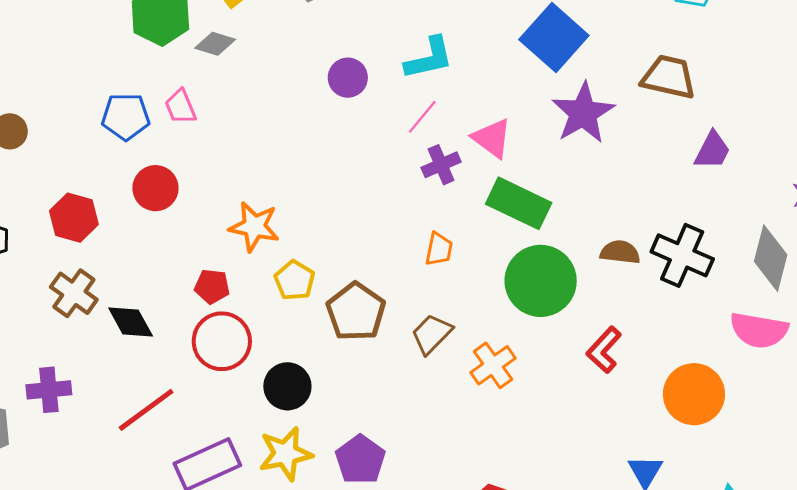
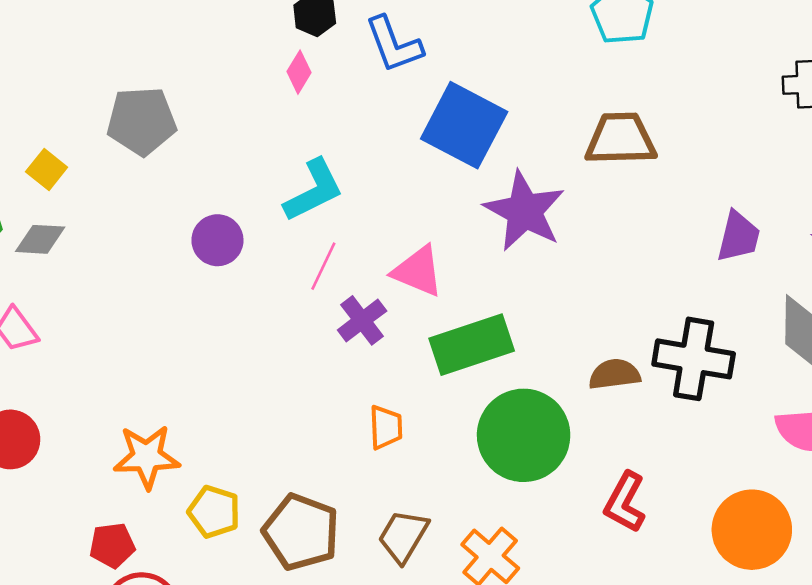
purple trapezoid: (712, 150) -> (739, 237), moved
green rectangle: (519, 203) -> (472, 345), turned -30

